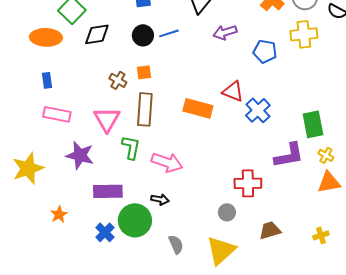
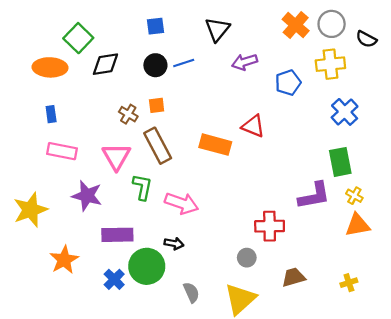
blue pentagon: (265, 51) -> (288, 83), turned -30
brown rectangle: (145, 109) -> (158, 146), turned -32
blue cross: (258, 110) -> (345, 112), moved
orange star: (59, 214) -> (64, 260), size x1.5

